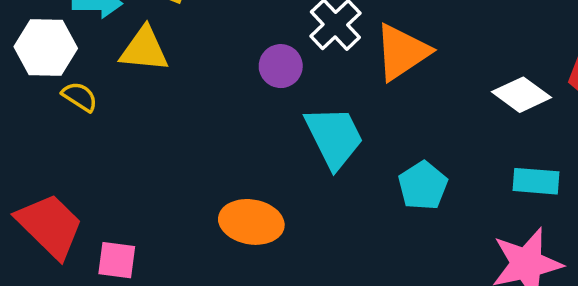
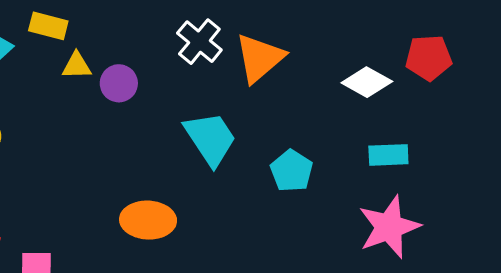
yellow triangle: (144, 49) -> (77, 66), moved, size x0.7
purple circle: (281, 66) -> (119, 83), moved

